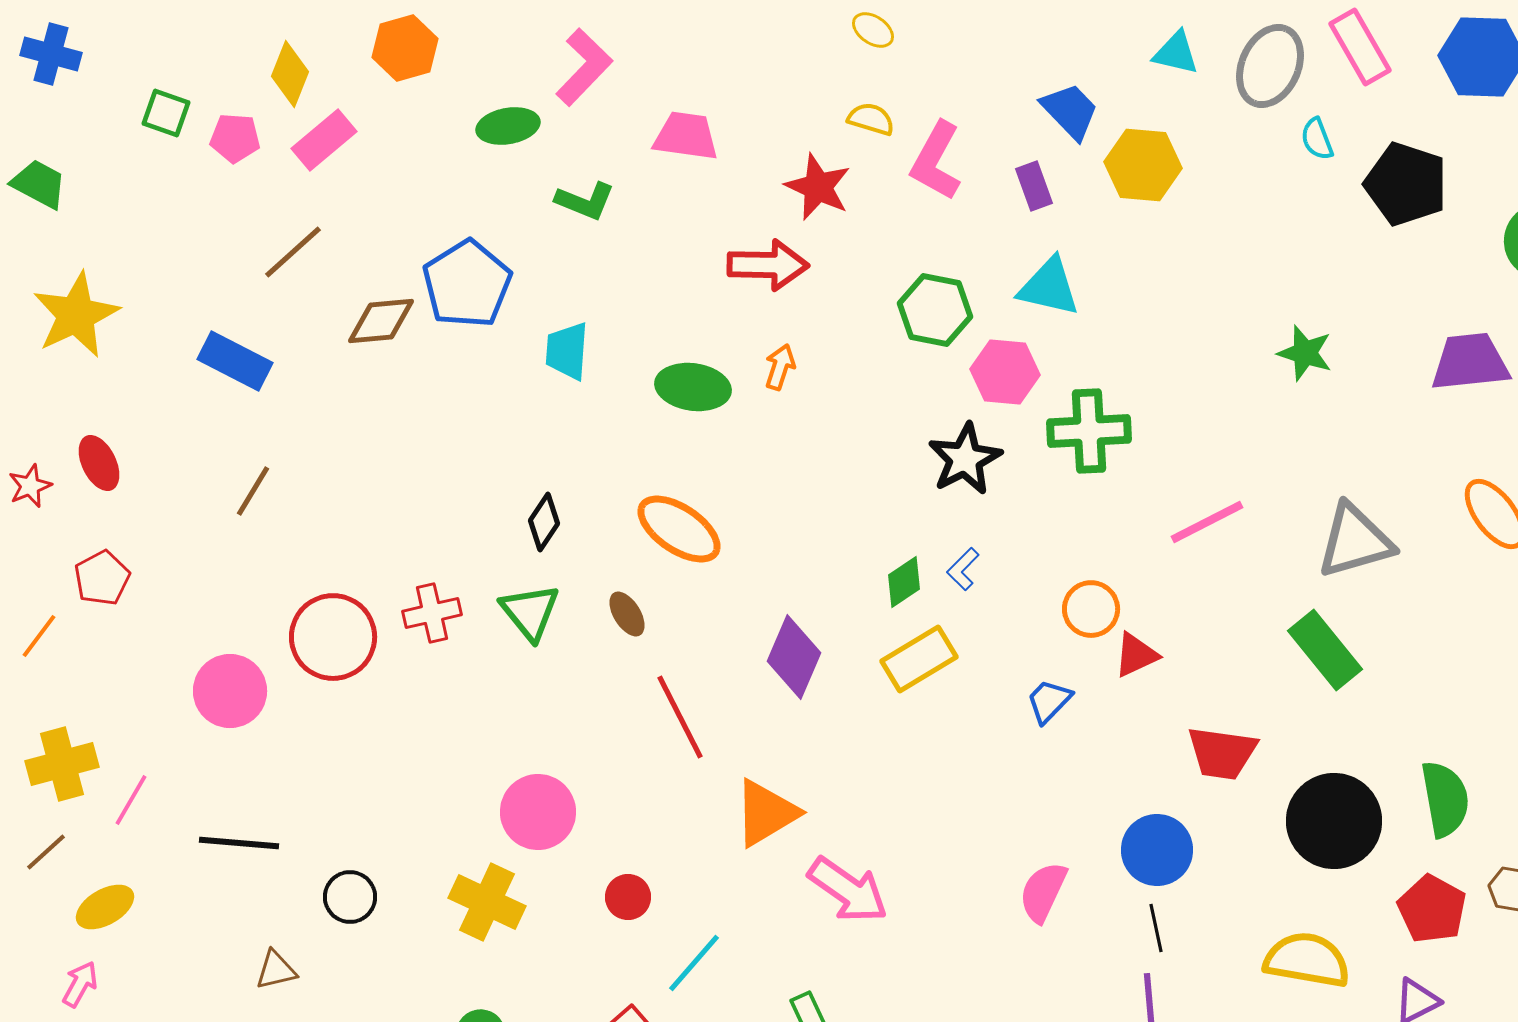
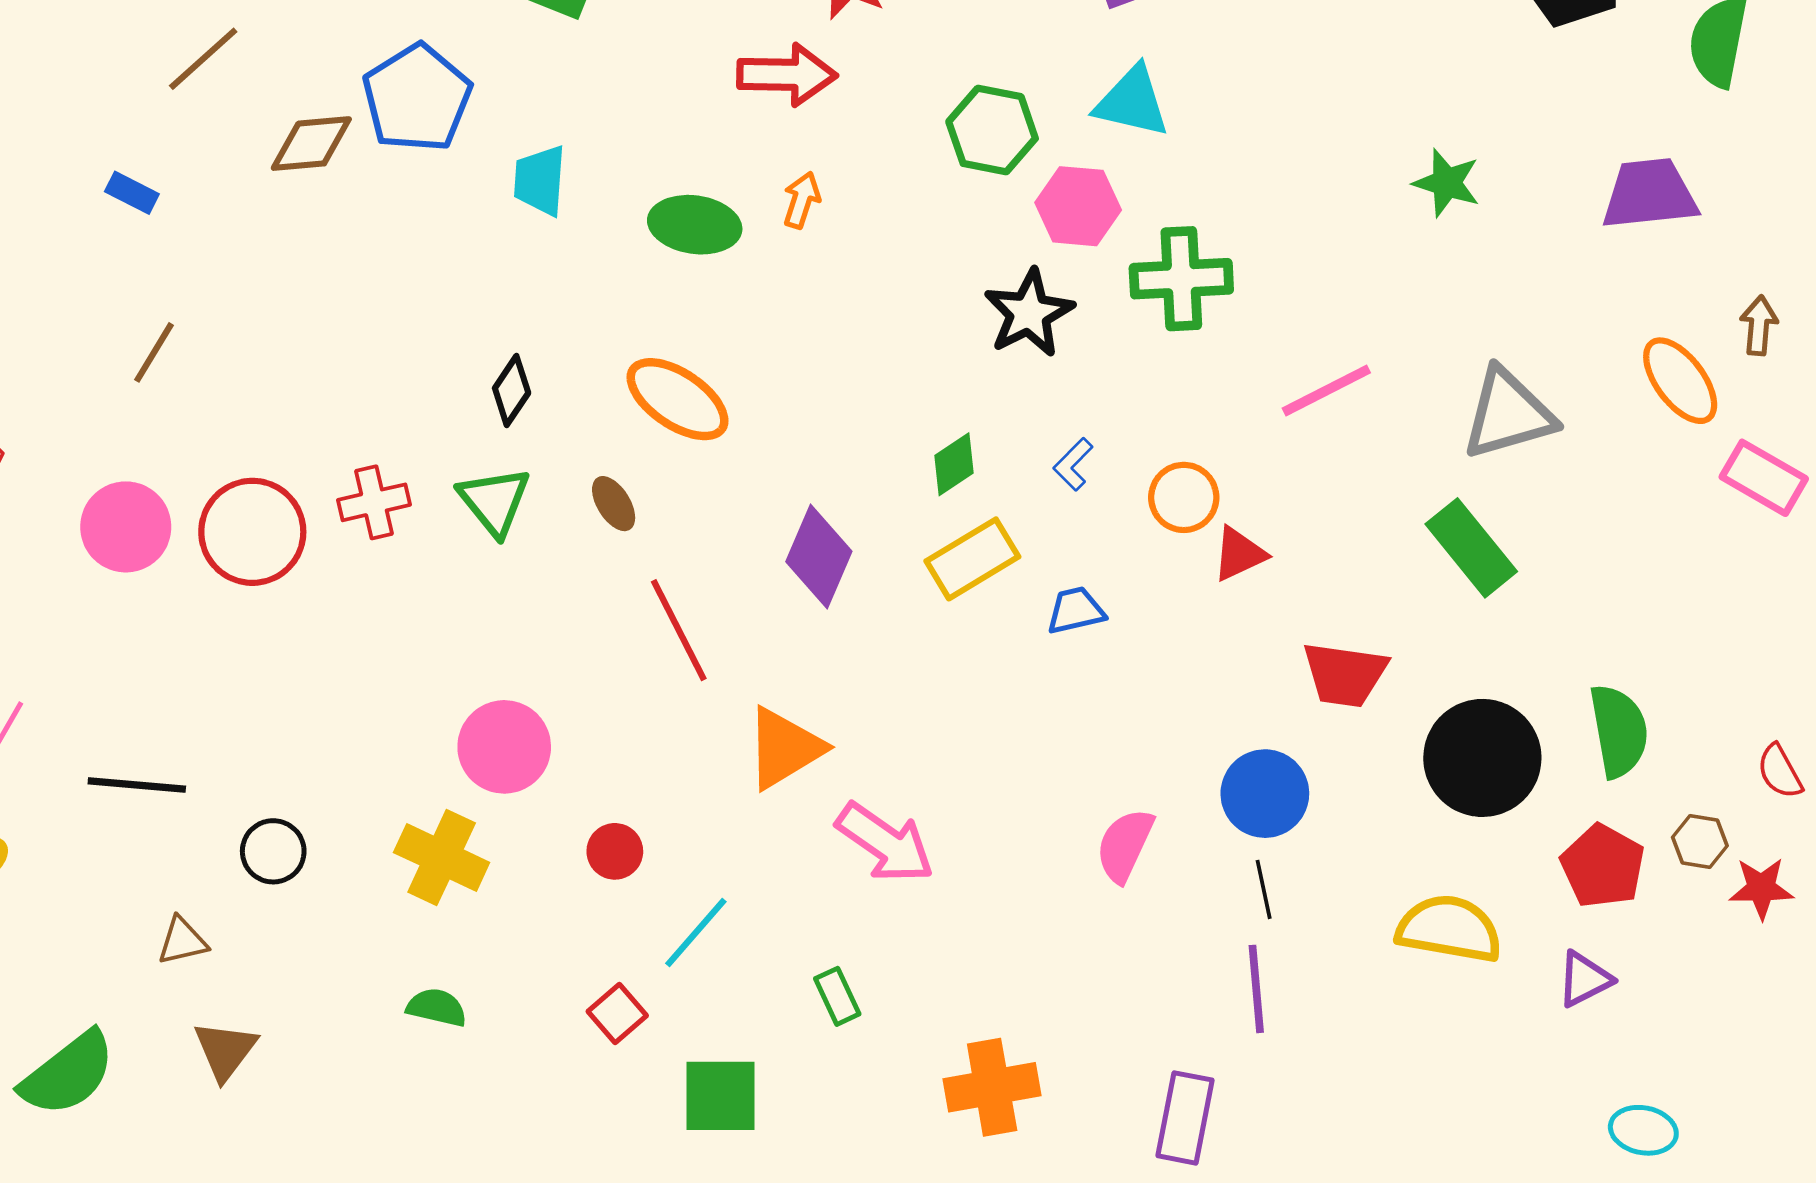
blue rectangle: (235, 361) -> (132, 193), size x0.6
blue L-shape: (963, 569) -> (1073, 464), moved
pink circle: (230, 691) -> (126, 527), moved
blue trapezoid: (1049, 701) -> (1076, 610), moved, turned 33

